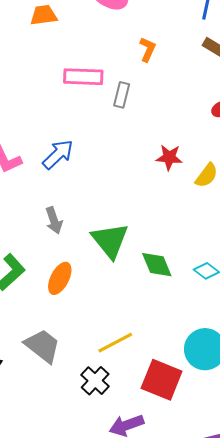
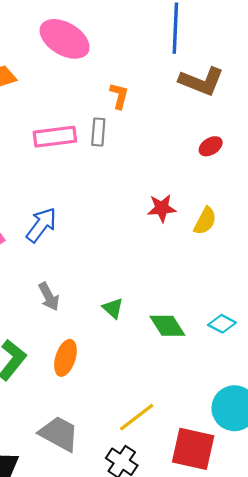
gray rectangle: (122, 95) -> (98, 132), moved
green triangle: (110, 240) -> (113, 308), size x0.5

